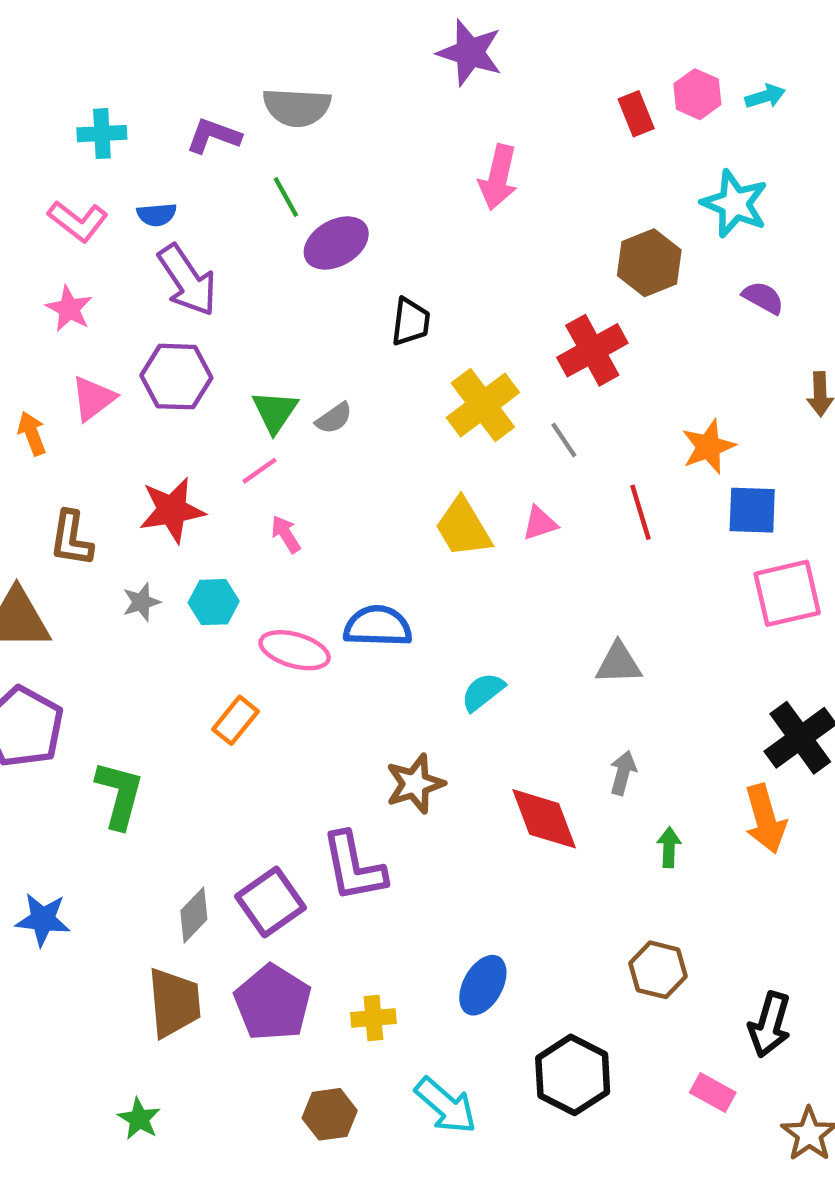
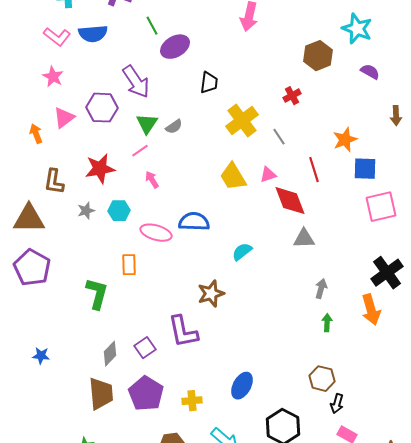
blue semicircle: (157, 215) -> (93, 34), size x1.6
purple arrow: (187, 280) -> (136, 82), moved
red cross: (592, 350) -> (292, 96), size x0.6
orange rectangle: (235, 720) -> (129, 265), turned -40
gray arrow: (623, 773) -> (321, 289), moved
green L-shape: (119, 795) -> (97, 294), moved
red diamond: (544, 819) -> (290, 201), moved
purple square: (271, 902) -> (145, 348), size x0.7
blue star: (43, 920) -> (41, 356), size x0.7
black arrow: (770, 1025) -> (337, 404), moved, size x0.7

